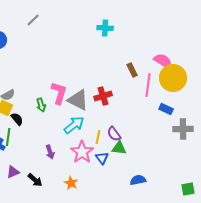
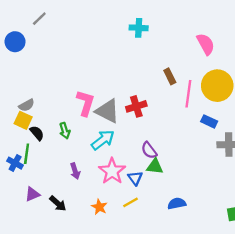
gray line: (33, 20) -> (39, 19), moved
pink semicircle: (163, 61) -> (206, 44), moved, turned 30
green arrow: (41, 105) -> (65, 131), moved
yellow line: (98, 137) -> (131, 202), moved, turned 48

